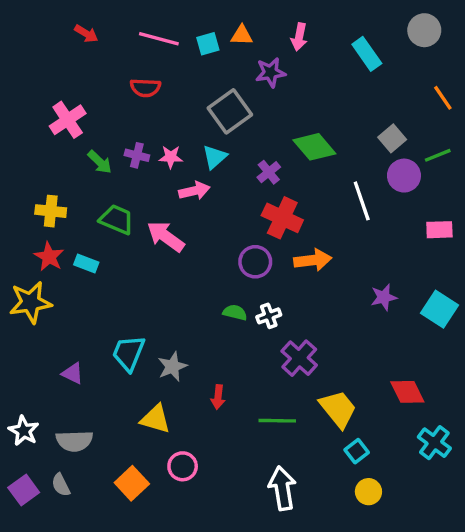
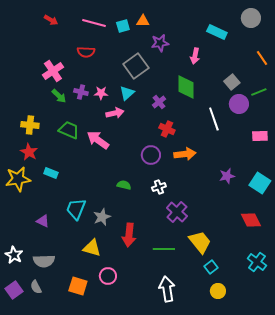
pink arrow: (299, 37) -> (195, 56), moved
cyan rectangle: (367, 54) -> (217, 32), turned -30
pink cross: (68, 120) -> (53, 71), moved
green diamond: (314, 147) -> (186, 87), turned 40
red cross: (282, 218) -> (167, 129), size x0.7
cyan rectangle: (86, 263) -> (51, 173), moved
green semicircle: (235, 312) -> (124, 185), moved
red diamond: (407, 392) -> (251, 220), moved
red arrow: (218, 397) -> (129, 235), size x1.6
orange square: (132, 483) -> (78, 286), turned -30

